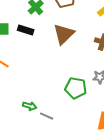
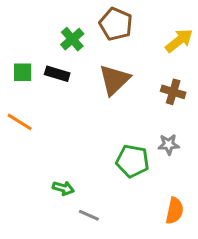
gray line: (47, 116) -> (89, 215), moved

